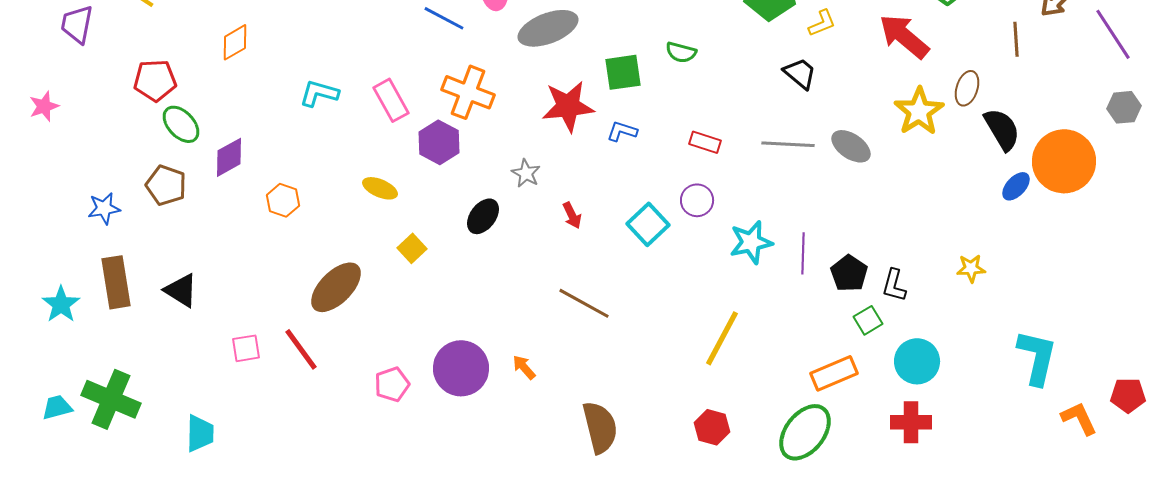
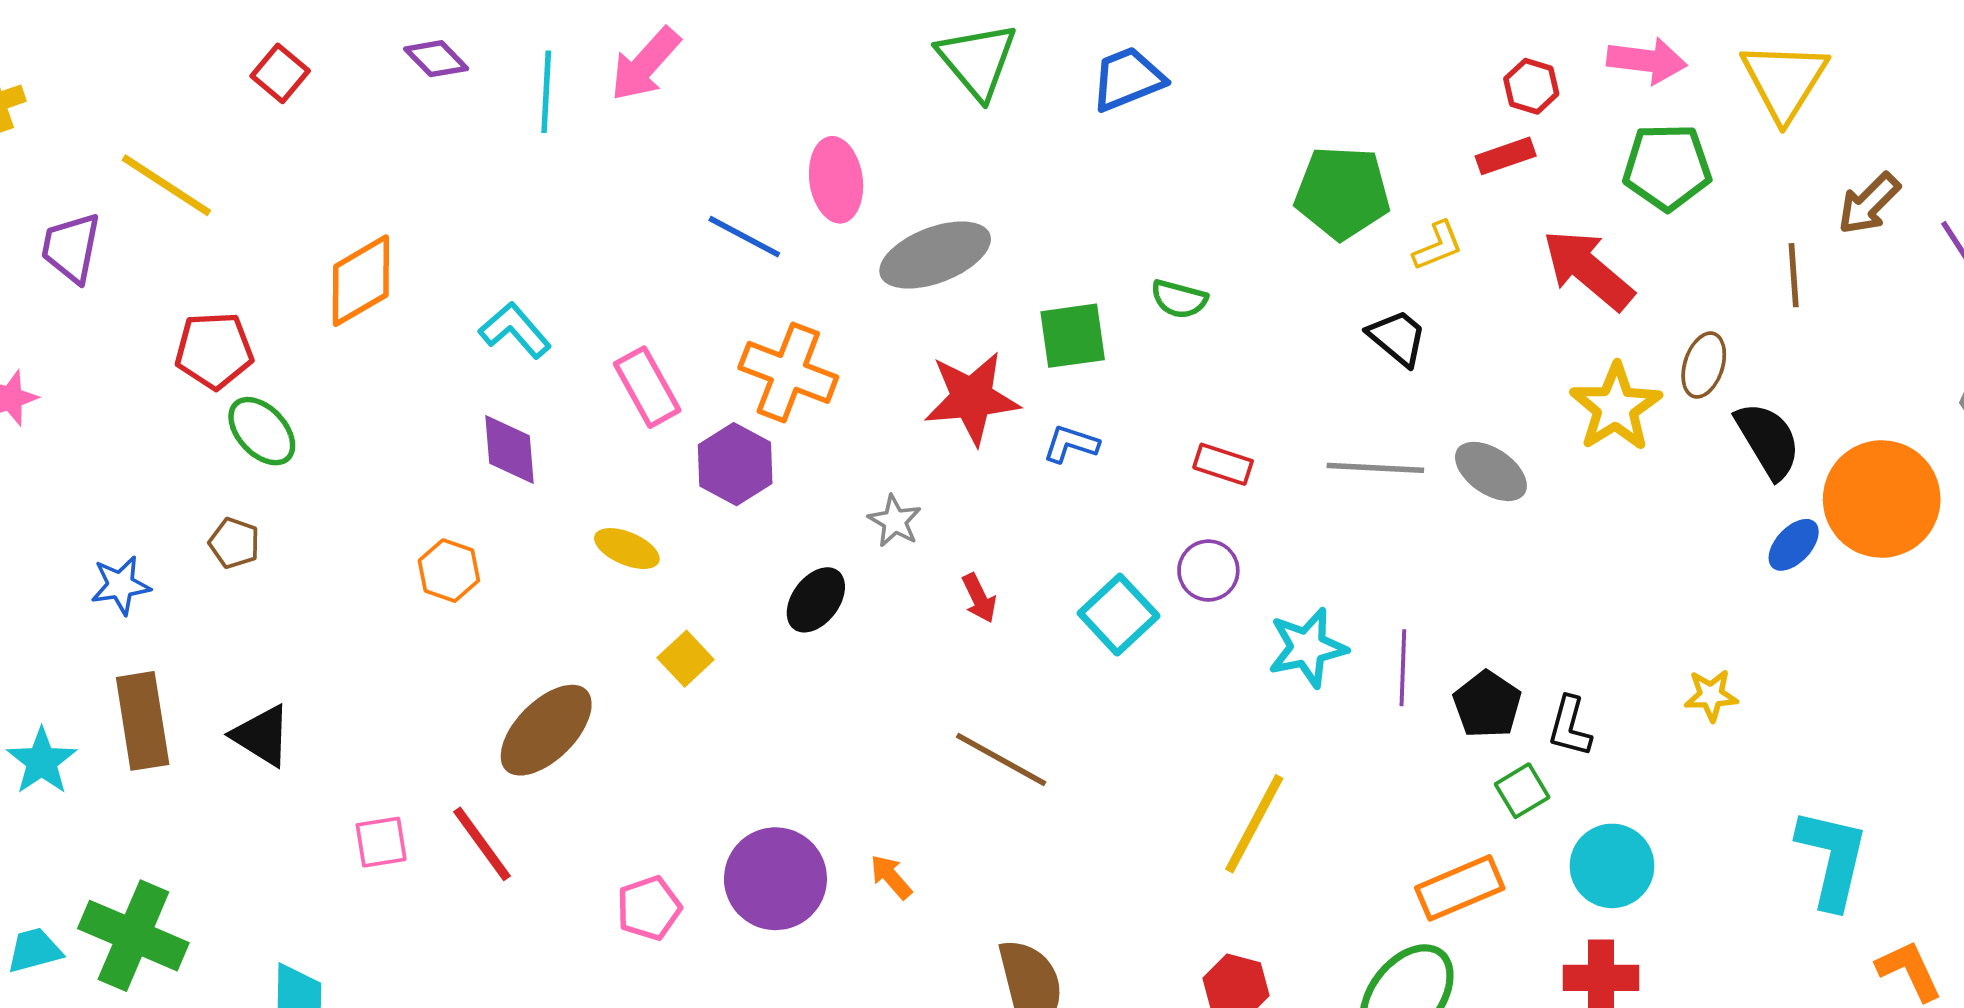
orange diamond: (235, 42) -> (361, 281), size x1.4
cyan L-shape: (319, 93) -> (515, 330), moved, turned 33
purple diamond: (229, 157) -> (509, 449), moved, turned -66
brown pentagon: (166, 185) -> (234, 543), size x0.7

